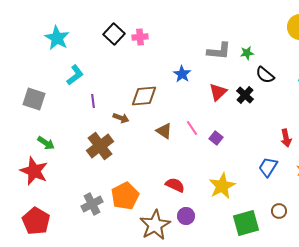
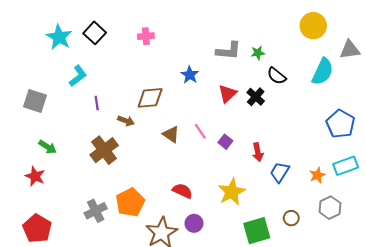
black square: (114, 34) -> (95, 33), moved
red arrow: (286, 138) -> (258, 152), moved
red star: (34, 171) -> (35, 176), size x0.7

